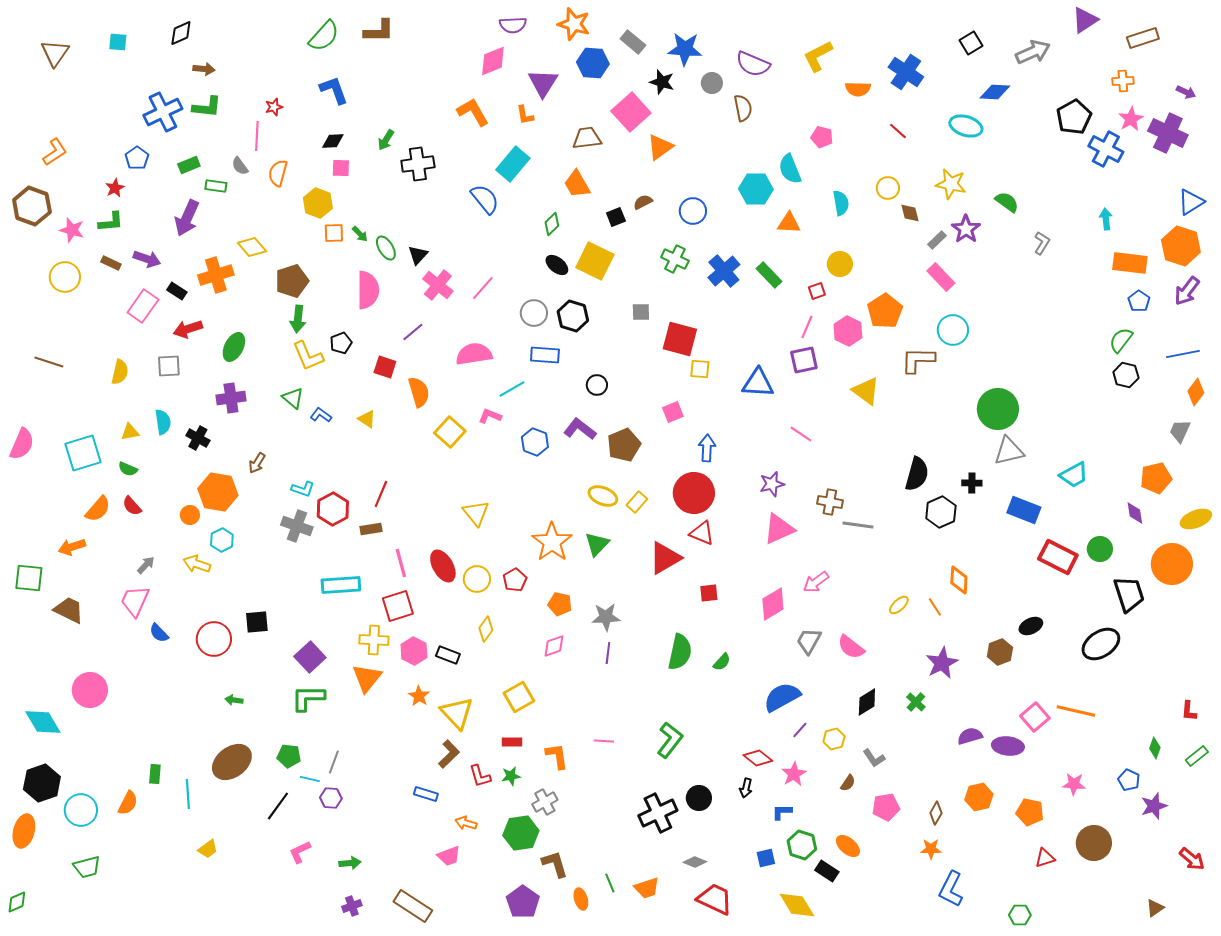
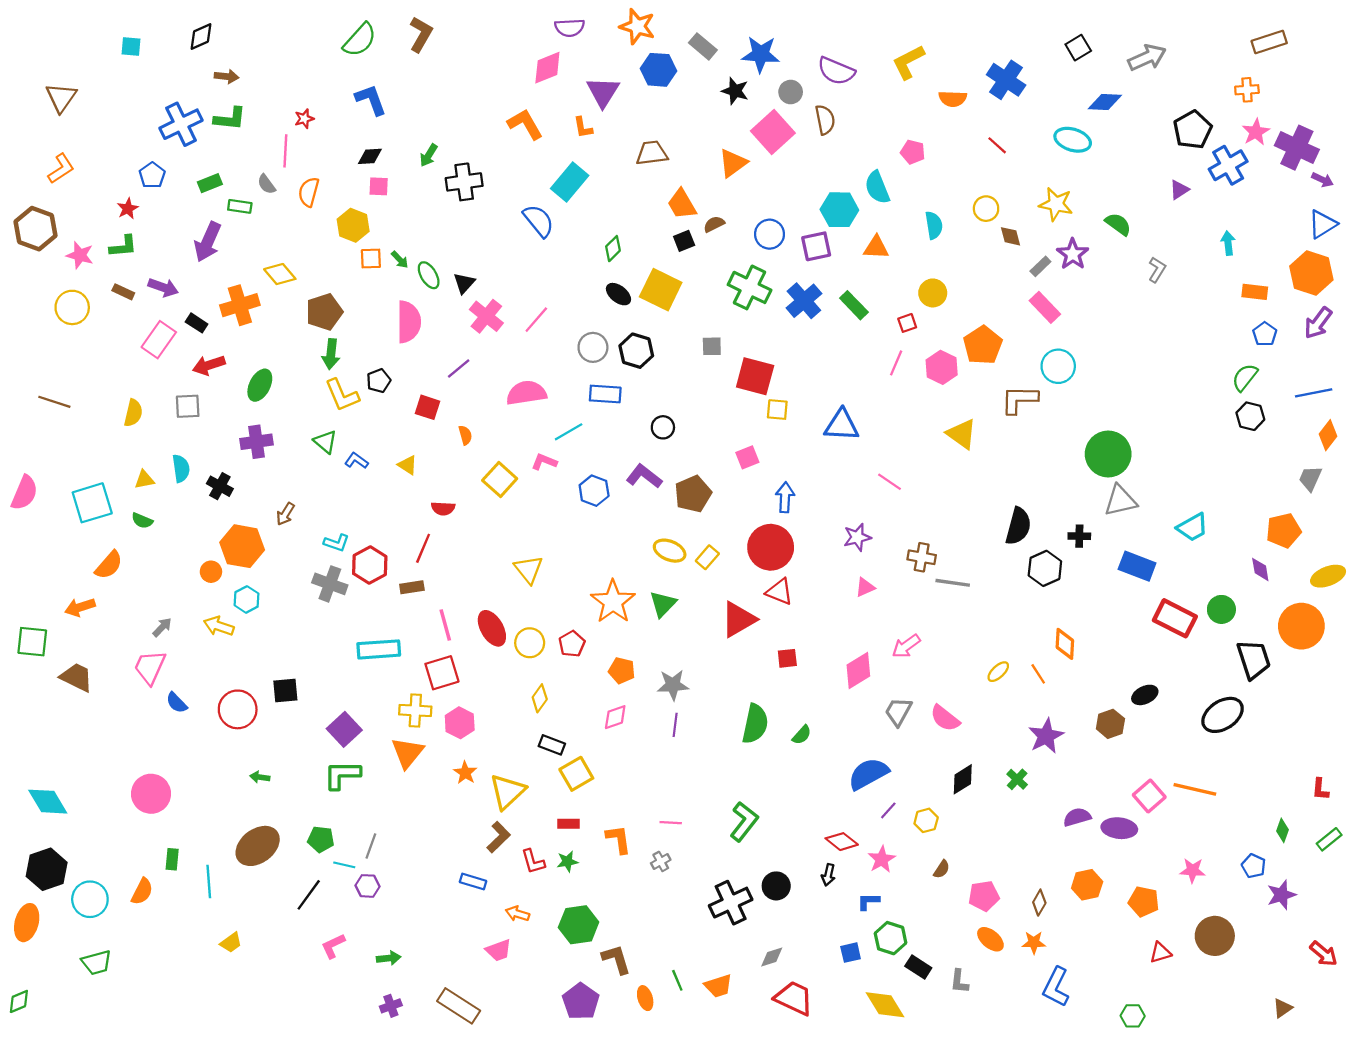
purple triangle: (1085, 20) -> (1179, 190), moved, size x0.7
brown L-shape: (379, 31) -> (421, 34), turned -60
brown triangle: (55, 53) -> (61, 98), moved
purple arrow: (1186, 92) -> (1322, 180), moved
pink square: (631, 112) -> (773, 132), moved
blue cross: (1106, 149) -> (1228, 165), turned 32
orange trapezoid: (577, 184) -> (682, 204), moved
green cross: (675, 259) -> (750, 287), size x1.4
orange rectangle: (1130, 263) -> (1255, 292), size x0.7
purple square: (804, 360) -> (816, 246), moved
orange semicircle: (419, 392) -> (465, 435), size x0.6
red semicircle: (132, 506) -> (443, 508), moved, turned -45
pink triangle: (779, 529) -> (865, 587), size x0.6
black rectangle: (448, 655) -> (552, 745), moved
pink circle: (90, 690) -> (151, 794), moved
yellow triangle: (457, 713) -> (507, 792), turned 30
gray L-shape: (874, 758) -> (959, 981), moved, turned 40
gray cross: (545, 802) -> (661, 862), moved, size x0.7
orange ellipse: (848, 846) -> (990, 939), moved
gray diamond: (695, 862) -> (772, 957), turned -40

